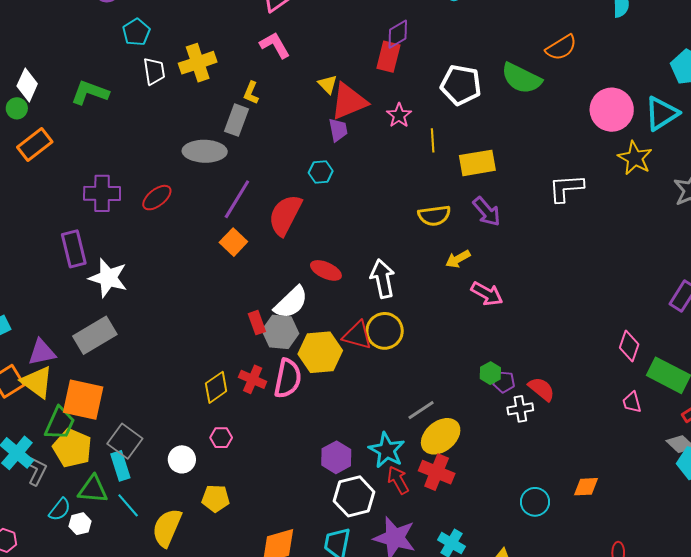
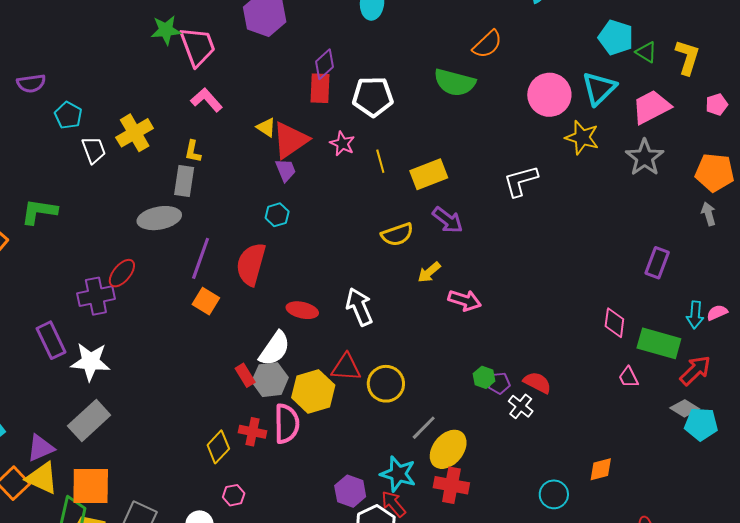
white pentagon: (461, 85) -> (373, 97), moved
green L-shape: (90, 93) -> (39, 212), moved
purple cross: (102, 193) -> (96, 296), moved
yellow circle: (385, 331) -> (386, 384), moved
white cross: (520, 409) -> (521, 406), turned -30
red arrow: (398, 480) -> (394, 504), moved

